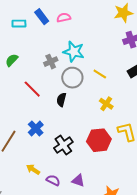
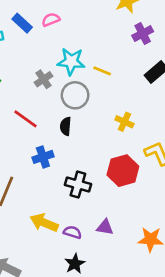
yellow line: (100, 74) -> (102, 71), moved
blue cross: (36, 129) -> (43, 157), moved, turned 35
black cross: (63, 145) -> (78, 185), turned -30
yellow arrow: (33, 169) -> (44, 223), size x1.5

